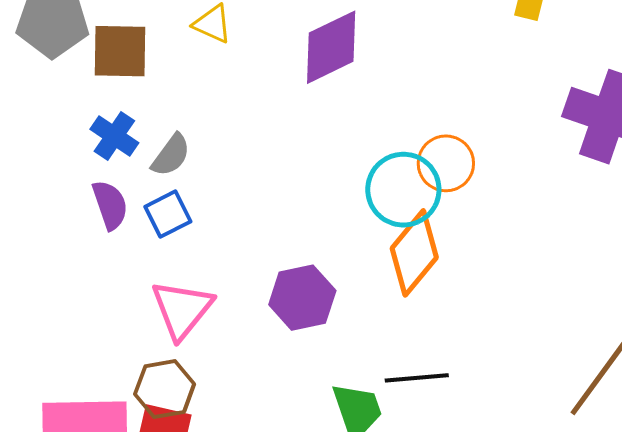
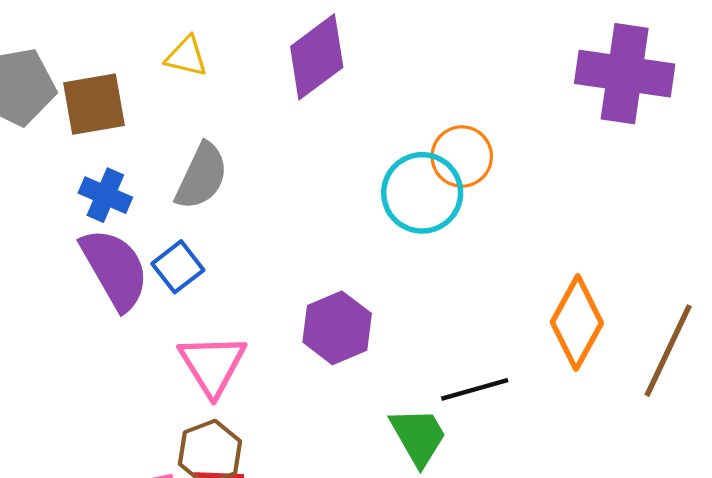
gray semicircle: (171, 155) -> (202, 176), moved, size x1.4
purple semicircle: (110, 205) -> (115, 269), size x1.6
orange diamond: (414, 253) -> (577, 323), moved

